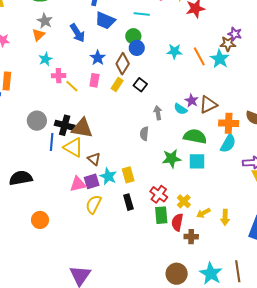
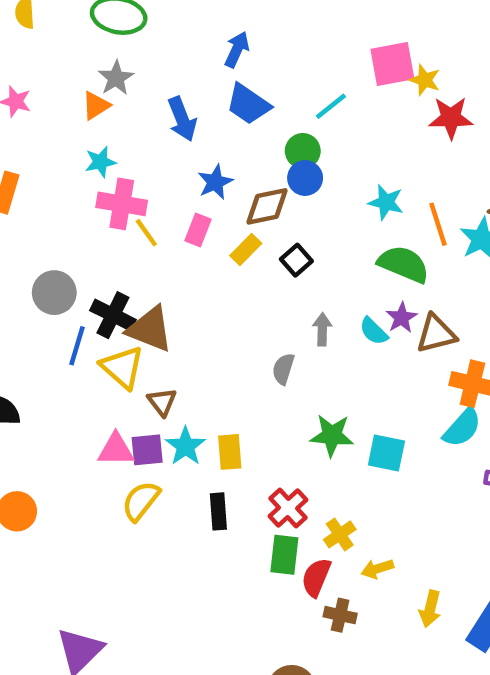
cyan line: (142, 14) -> (331, 106), turned -56
brown diamond: (123, 64) -> (267, 206), turned 35
pink cross: (59, 76) -> (122, 204), size x1.5
green semicircle: (195, 136) -> (404, 264), moved
yellow arrow: (225, 217) -> (430, 609), moved

